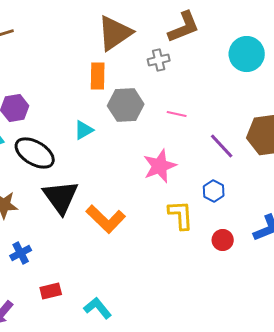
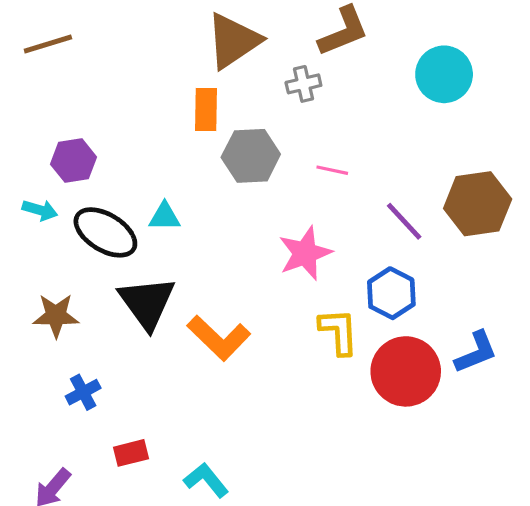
cyan triangle: (84, 130) -> (165, 217), moved, turned 30
blue hexagon: (214, 191) -> (391, 293), size x1.4
red circle: (223, 240) -> (406, 371), size x2.0

